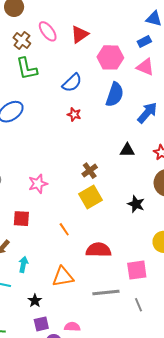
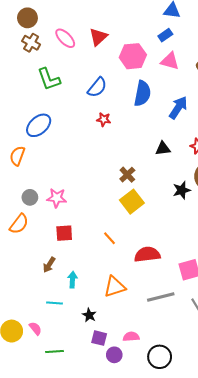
brown cross: (22, 41) -> (31, 43), moved
pink star: (38, 184) -> (57, 198), moved, turned 30
black star: (136, 204) -> (182, 190), moved, turned -30
purple square: (41, 324) -> (99, 338), turned 35

